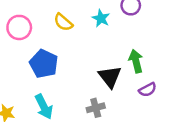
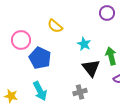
cyan star: (101, 18) -> (84, 44), moved
pink circle: (19, 27) -> (21, 40), moved

